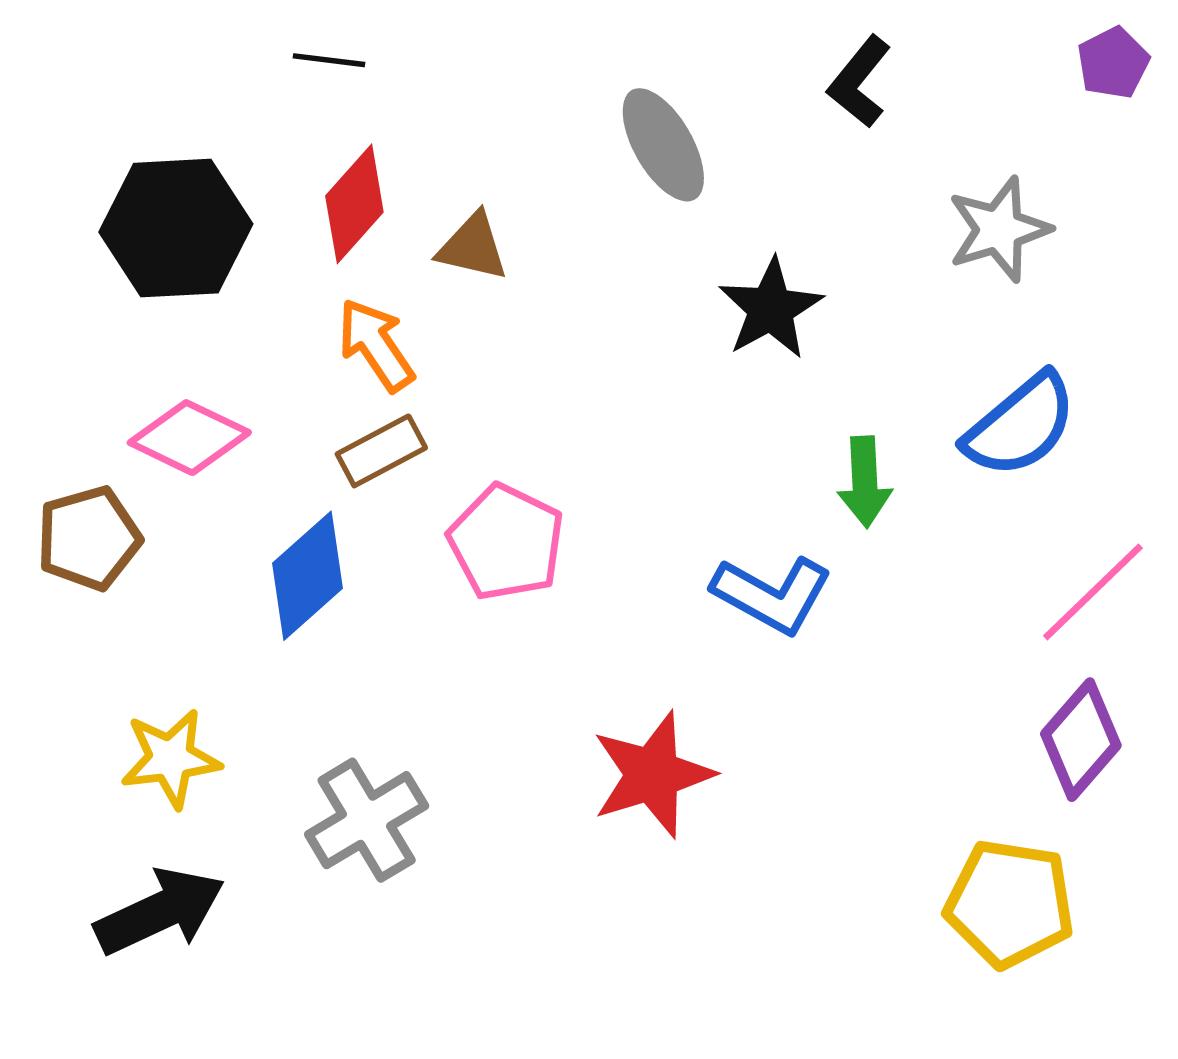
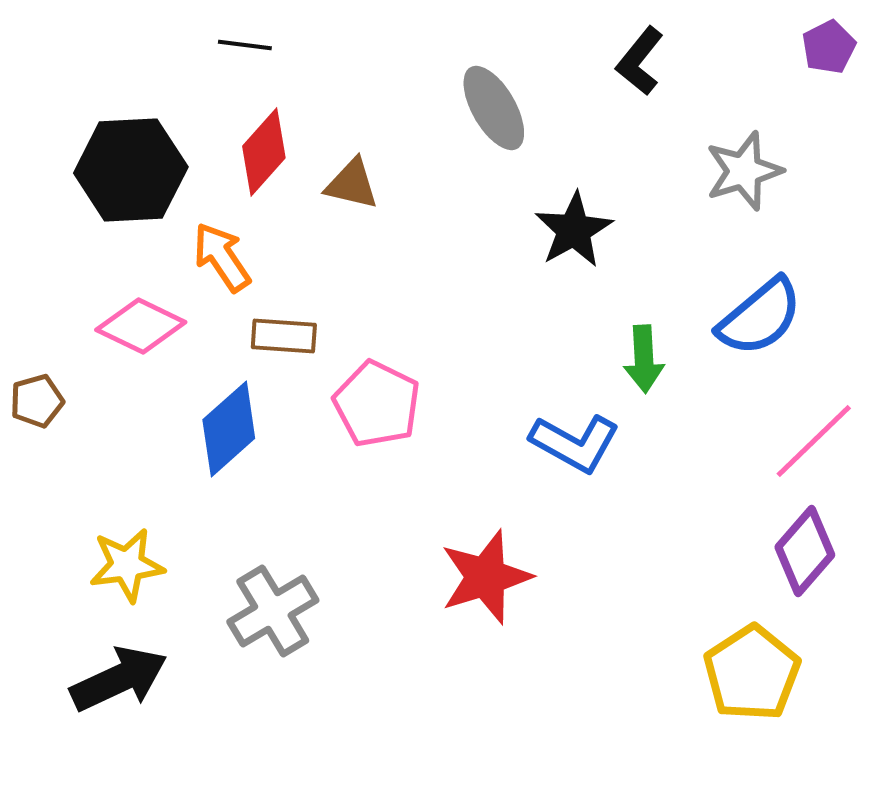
orange arrow: (376, 345) -> (222, 257), moved
brown rectangle: (381, 451) -> (284, 336), turned 32
brown pentagon: (89, 538) -> (37, 401), moved, size x0.7
yellow pentagon: (1010, 903) -> (752, 673), turned 30

